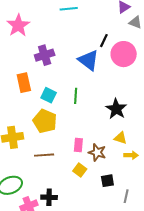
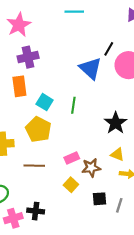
purple cross: (45, 55) -> (28, 57), moved
pink rectangle: (78, 145) -> (72, 158), turned 56
brown star: (97, 152) -> (91, 168), turned -30
gray line: (126, 196) -> (119, 205), moved

